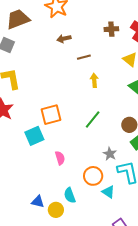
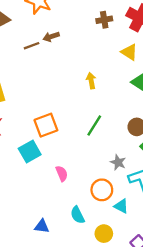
brown line: (84, 57) -> (32, 46), moved
yellow circle: (56, 210) -> (104, 234), moved

